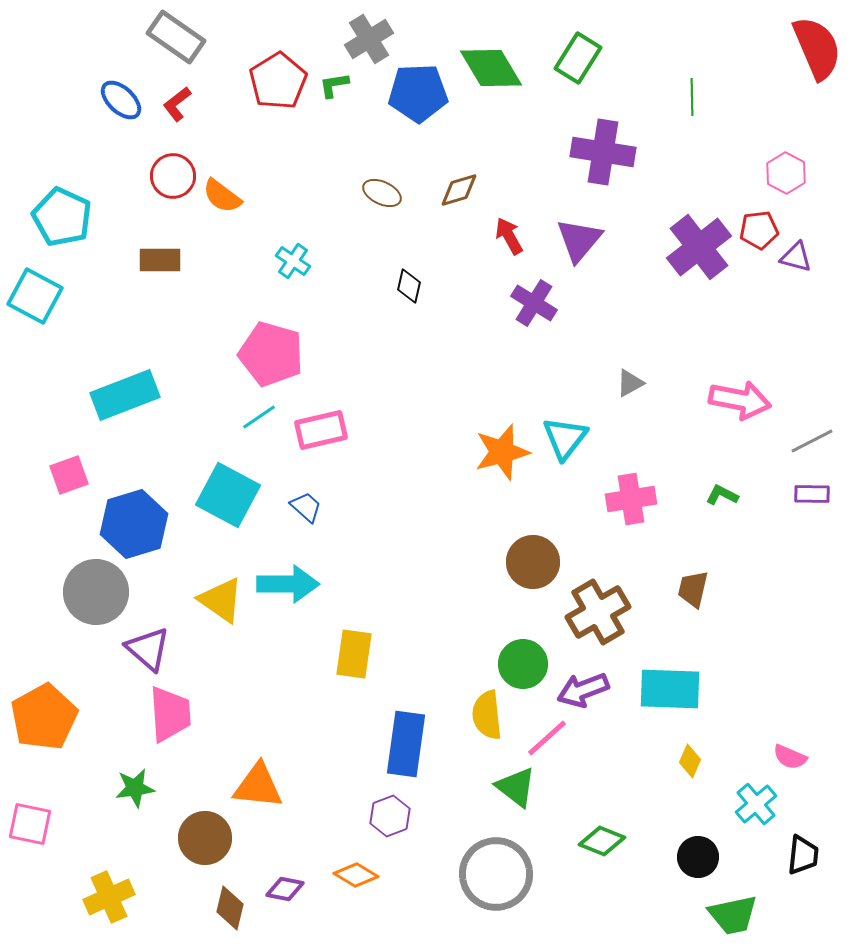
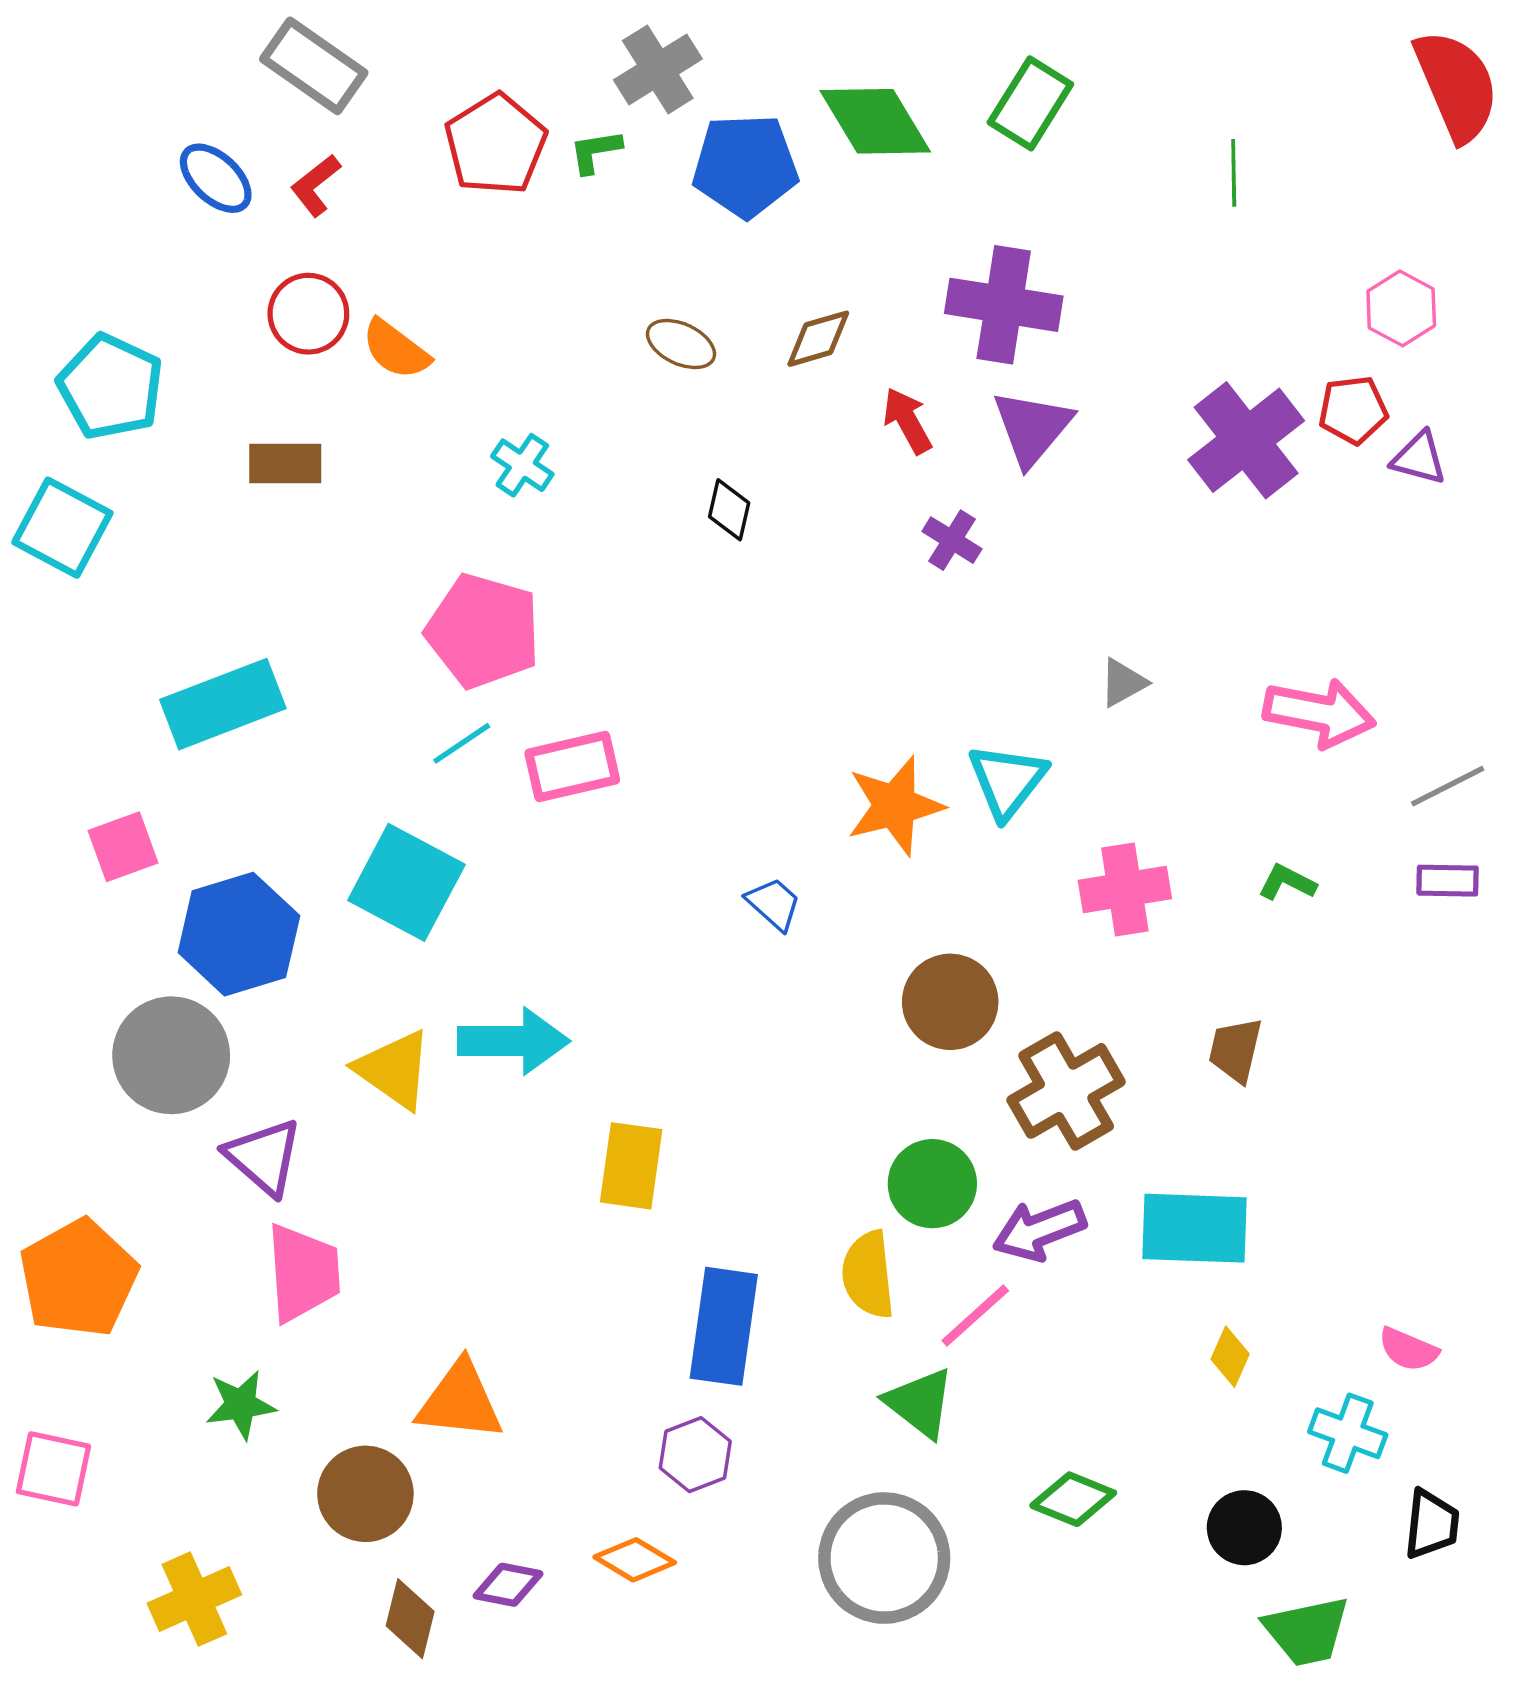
purple cross: (603, 152) -> (1004, 305), moved
purple cross: (534, 303) -> (952, 540), size x0.7
blue trapezoid: (306, 507) -> (774, 904), moved
cyan cross: (756, 804) -> (1348, 1433), turned -30

